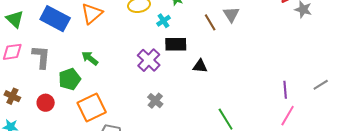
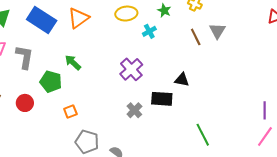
black rectangle: (176, 44) -> (162, 99), moved
green pentagon: (70, 79) -> (51, 82), turned 30
orange square: (92, 107) -> (70, 112), size x0.5

